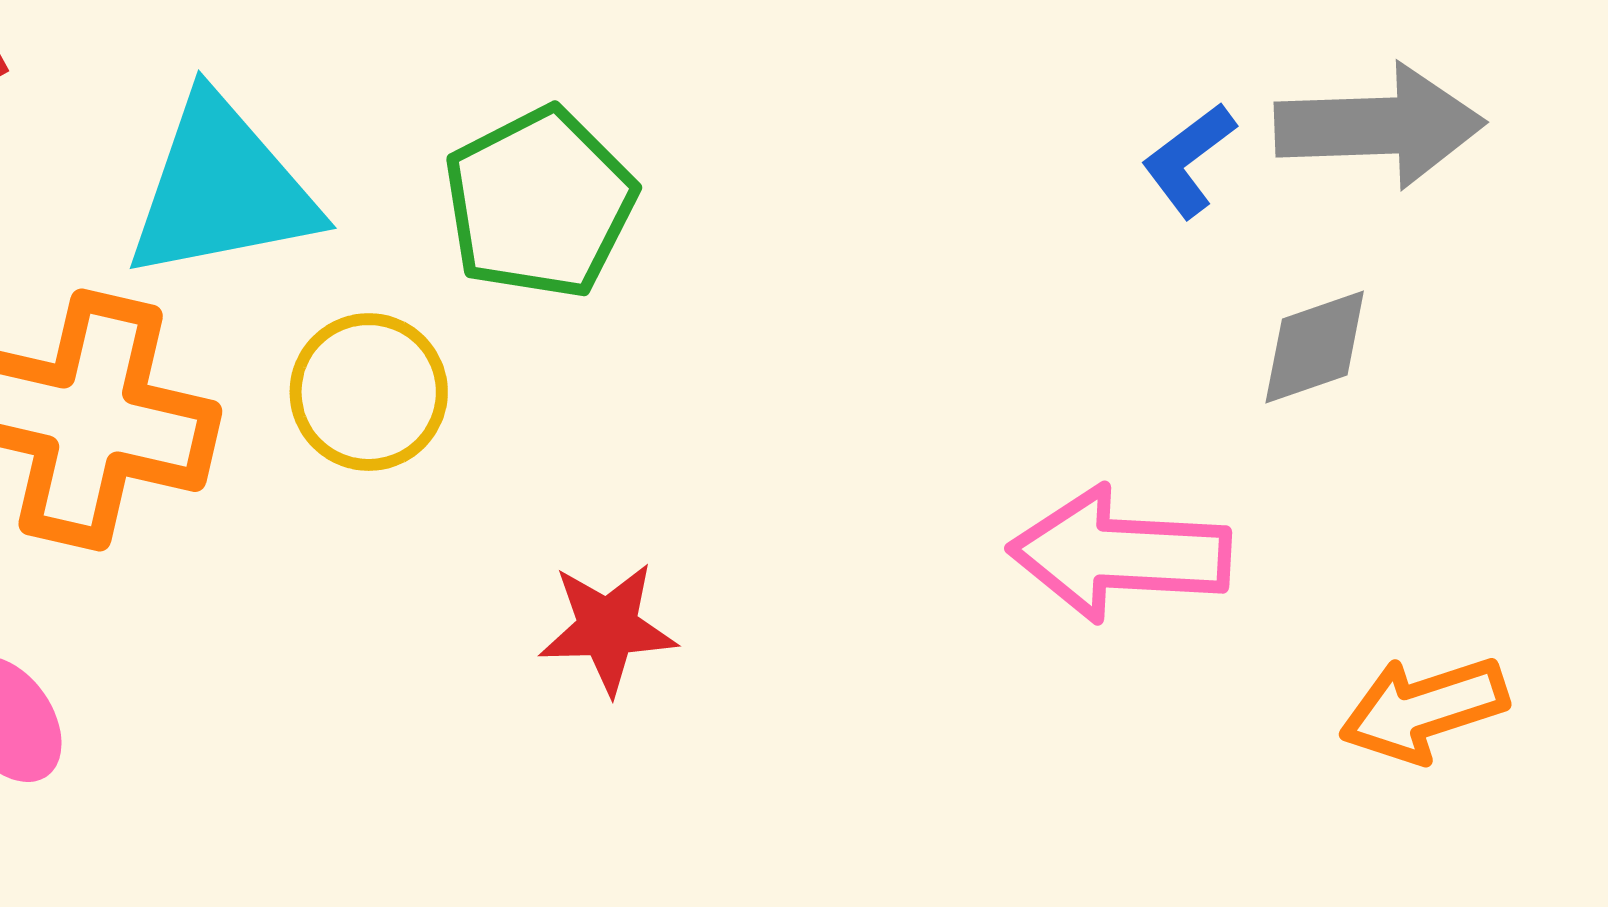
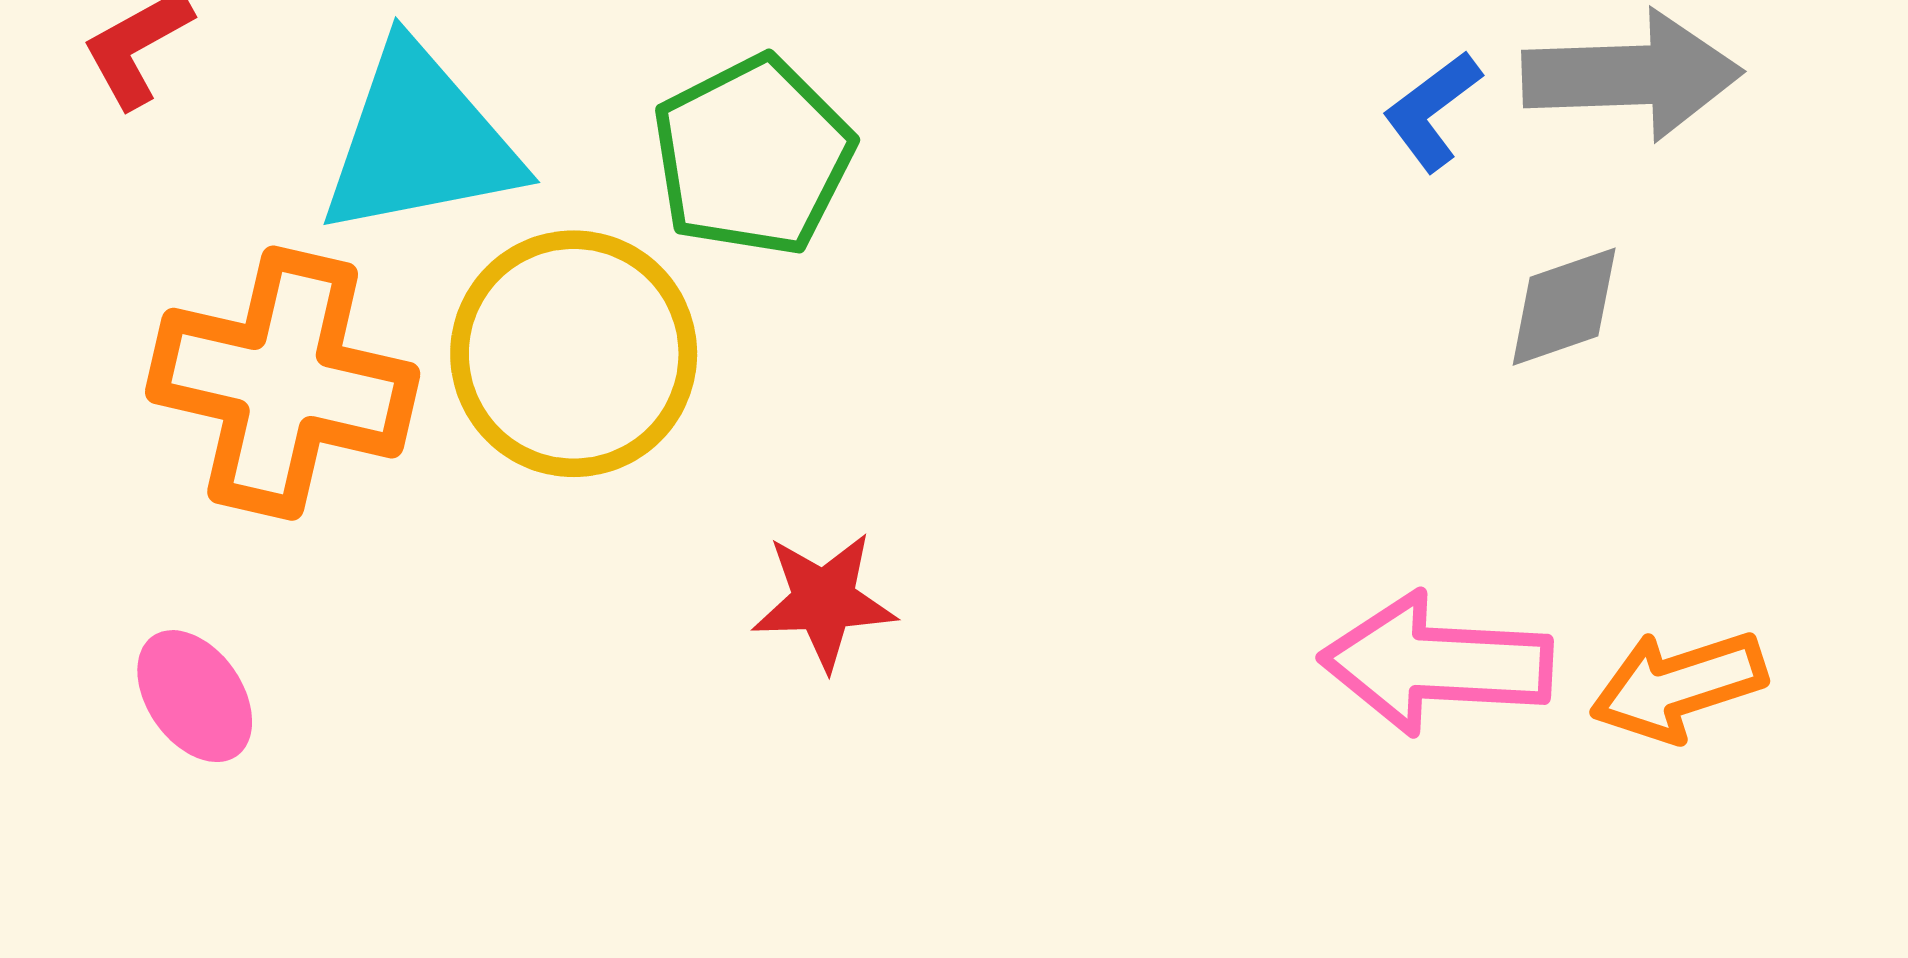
yellow circle: (369, 392) -> (574, 354), size x1.5
pink arrow: (1120, 554) -> (1436, 664), moved

